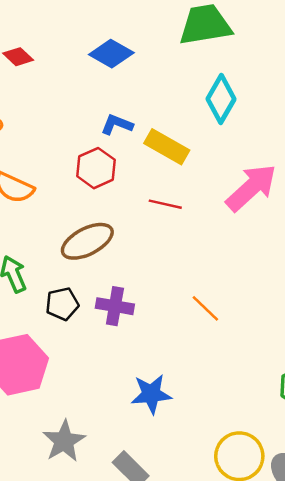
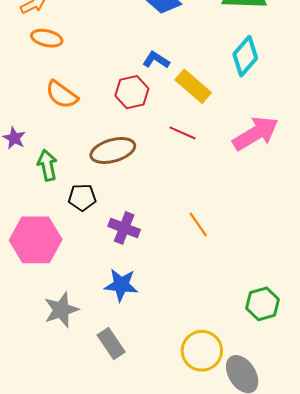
purple cross: (115, 306) -> (124, 228), moved
blue star: (151, 394) -> (121, 285), moved

